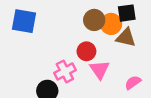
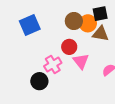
blue square: (24, 21) -> (30, 25), moved, turned -30

